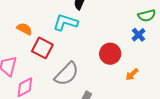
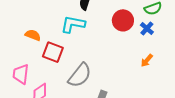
red circle: (110, 54) -> (123, 20), moved
orange arrow: (132, 74) -> (147, 61), moved

